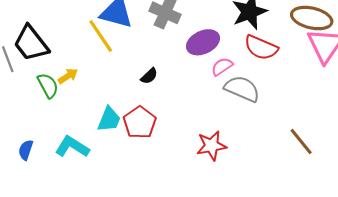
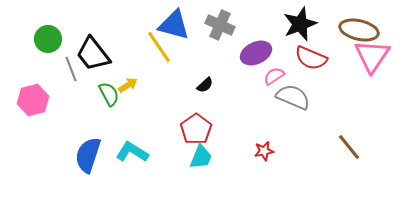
cyan trapezoid: (109, 119) -> (201, 157), moved
red star: (211, 146) -> (264, 151), size x0.7
blue semicircle: (26, 150) -> (88, 155), size x1.8

